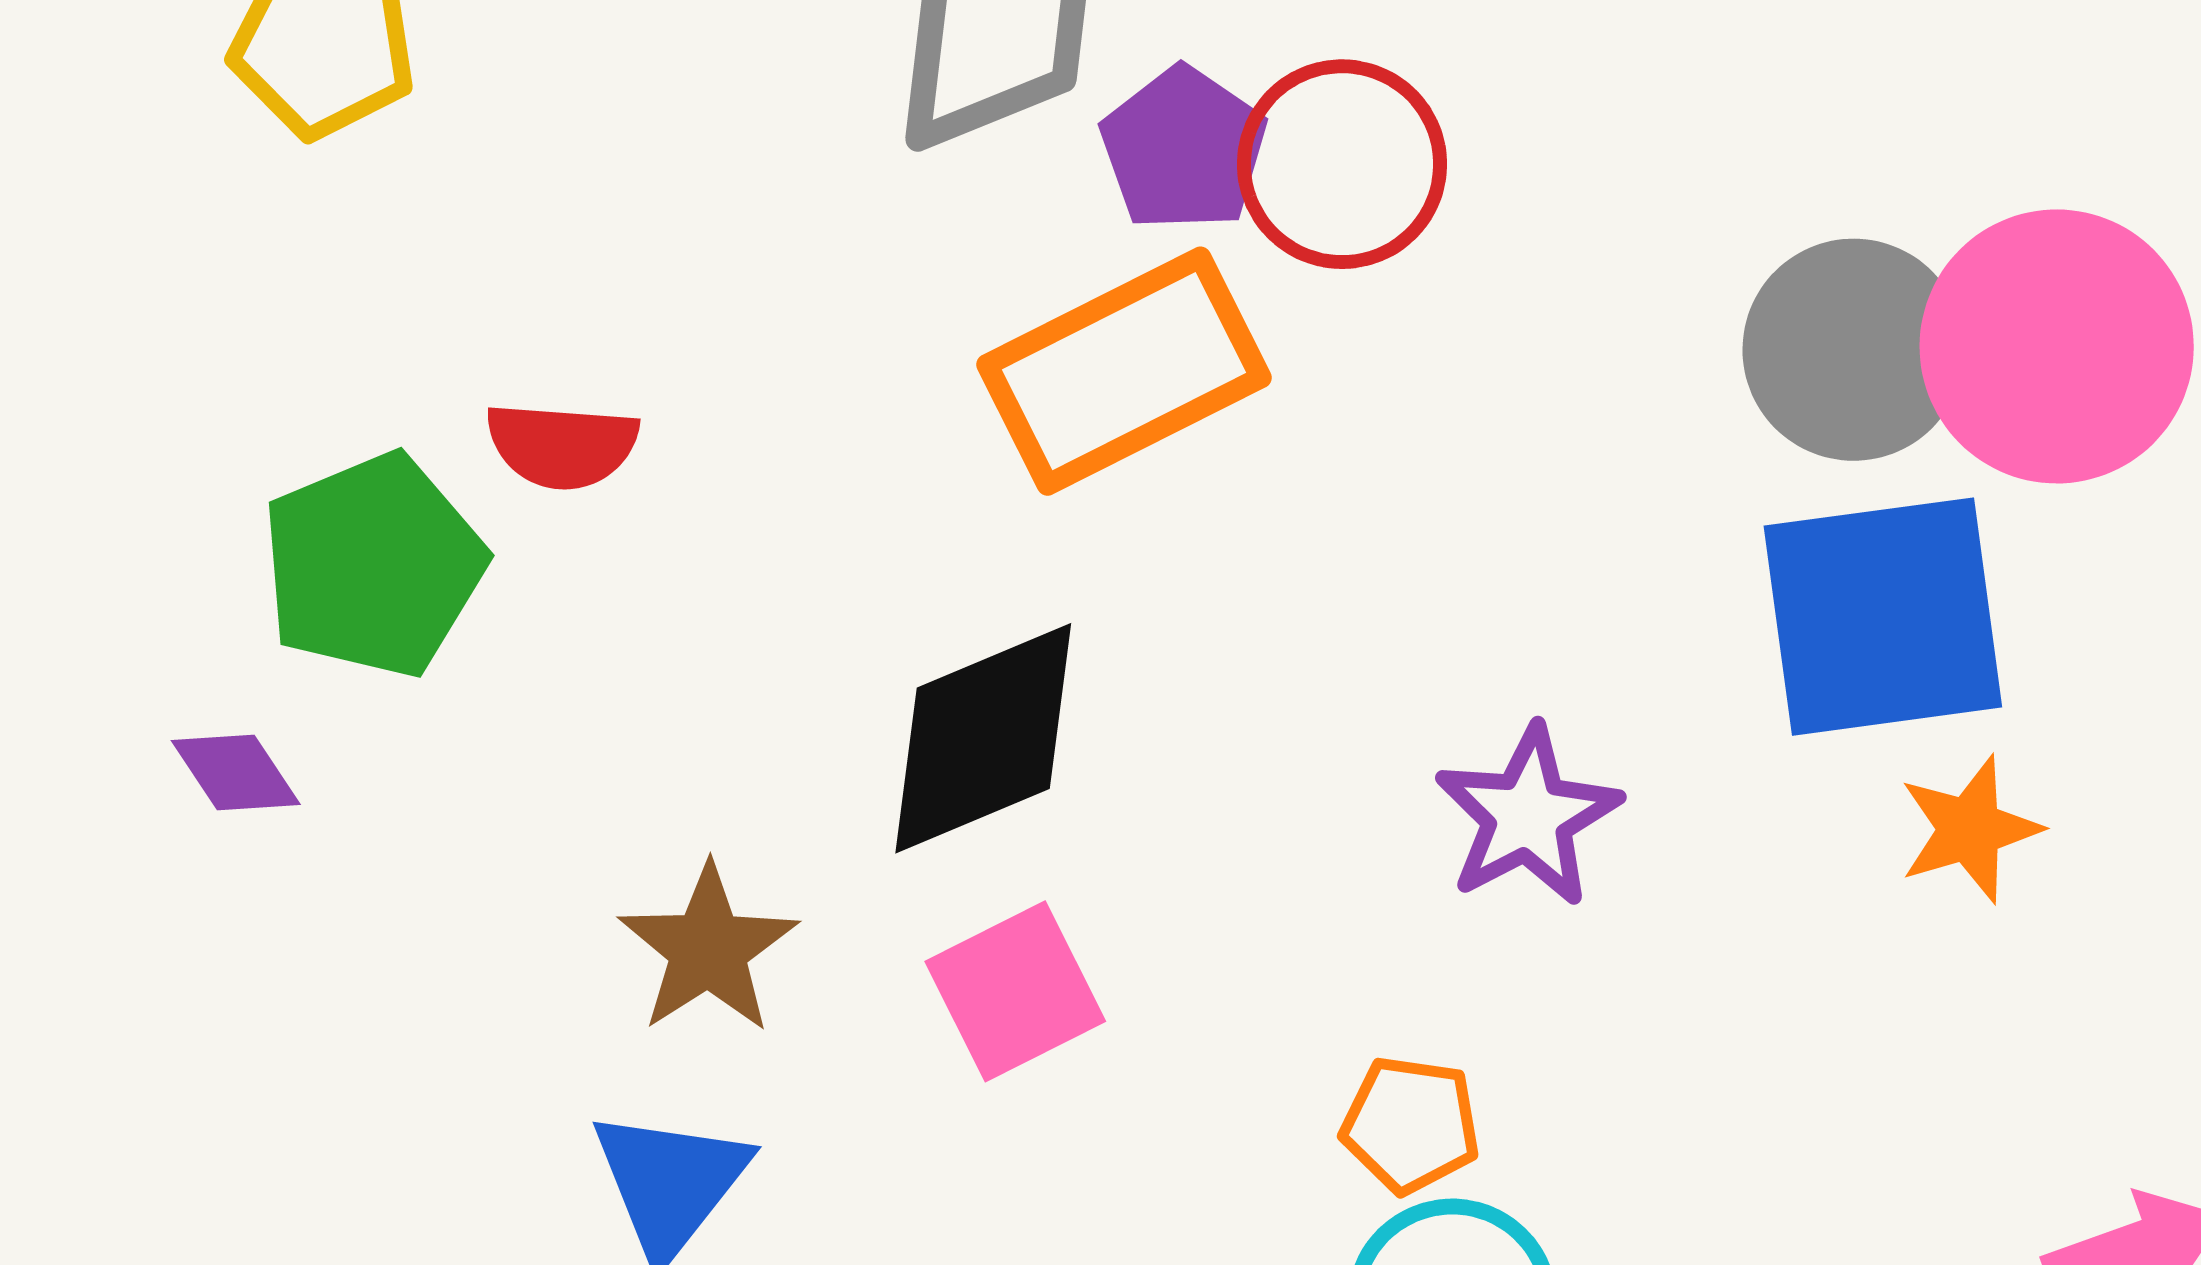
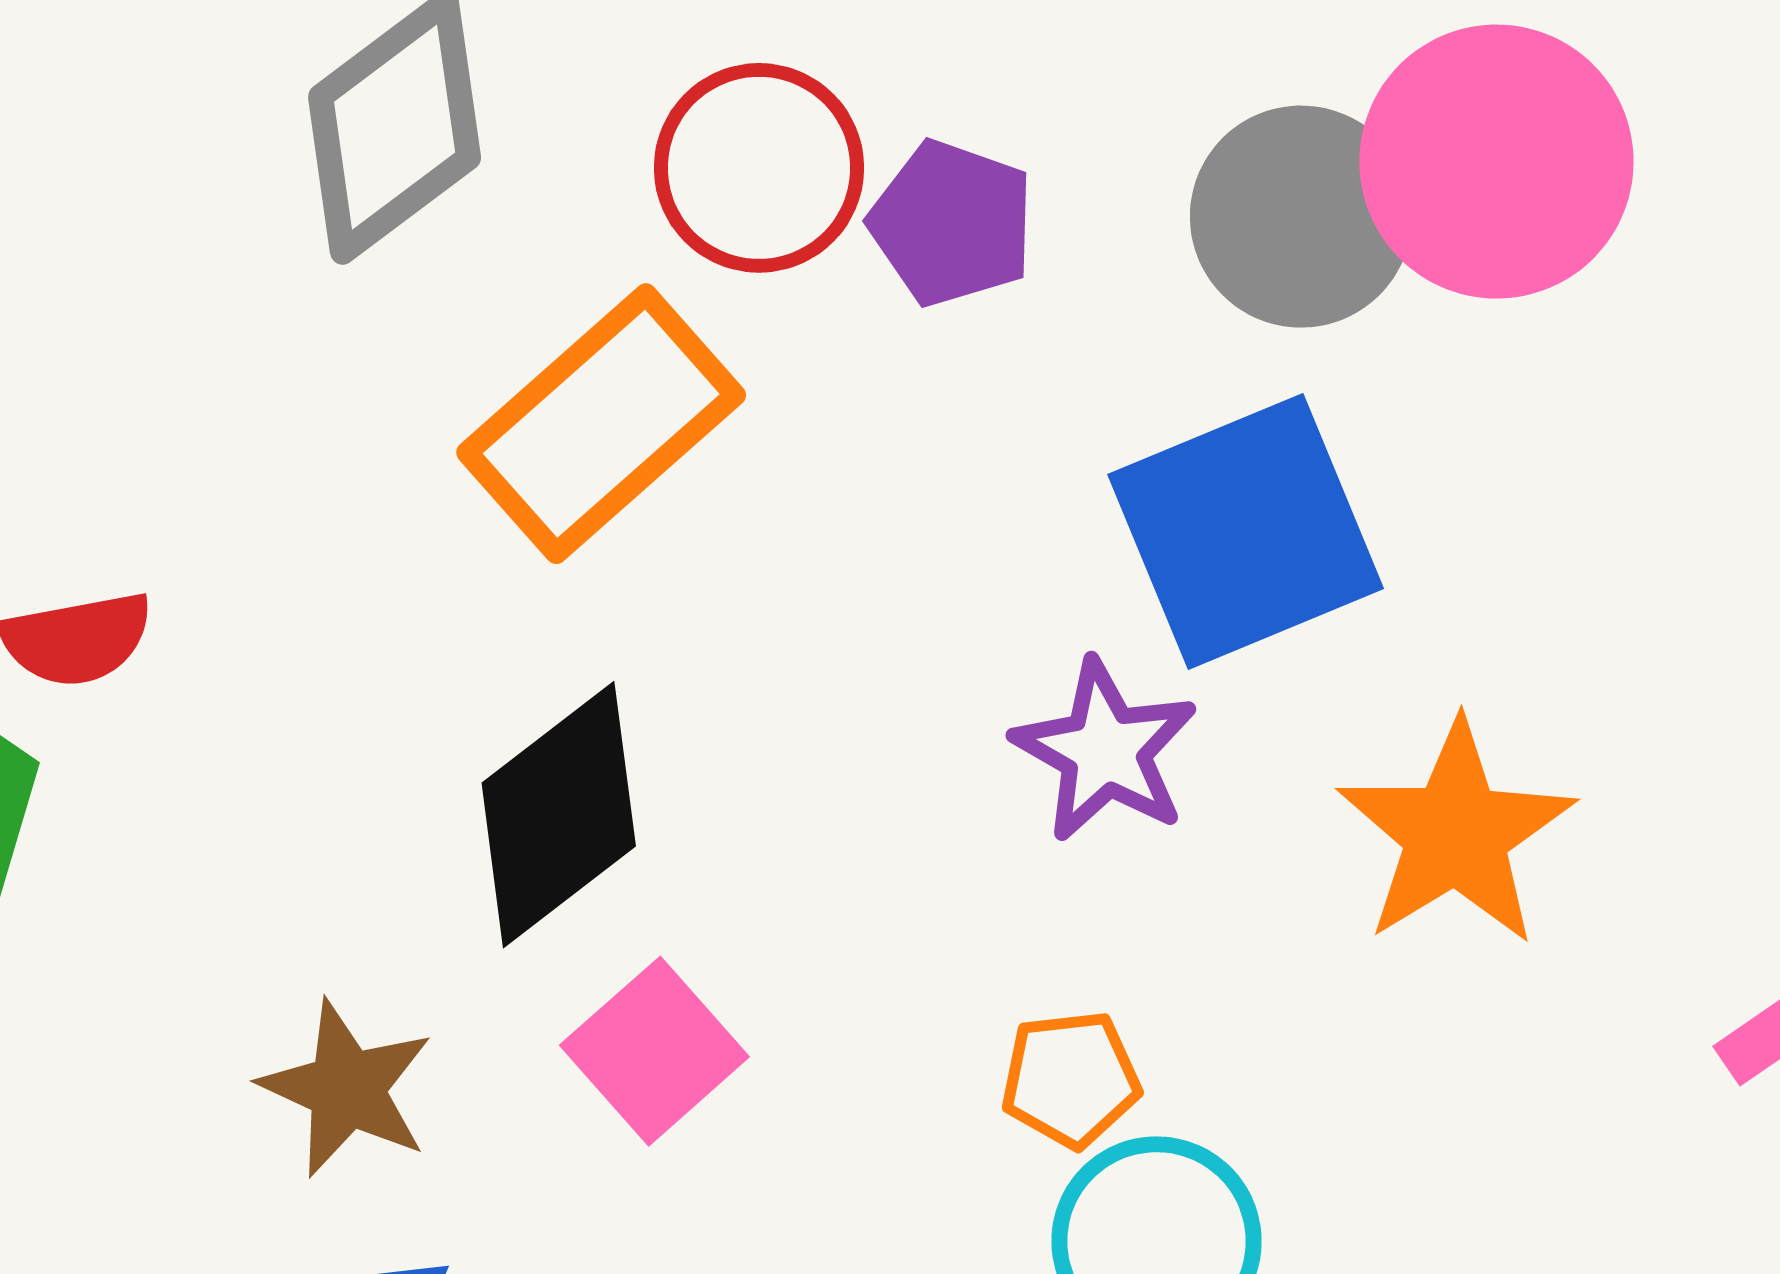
purple pentagon: (1184, 149) -> (952, 223), moved
blue square: (1883, 617) -> (1246, 531), moved
orange star: (1970, 829) -> (1456, 834), moved, size x1.6

